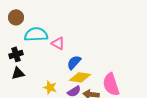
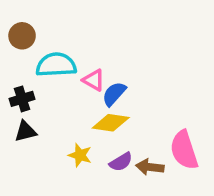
blue semicircle: (74, 62) -> (114, 94), moved
yellow diamond: (80, 77) -> (111, 123), moved

